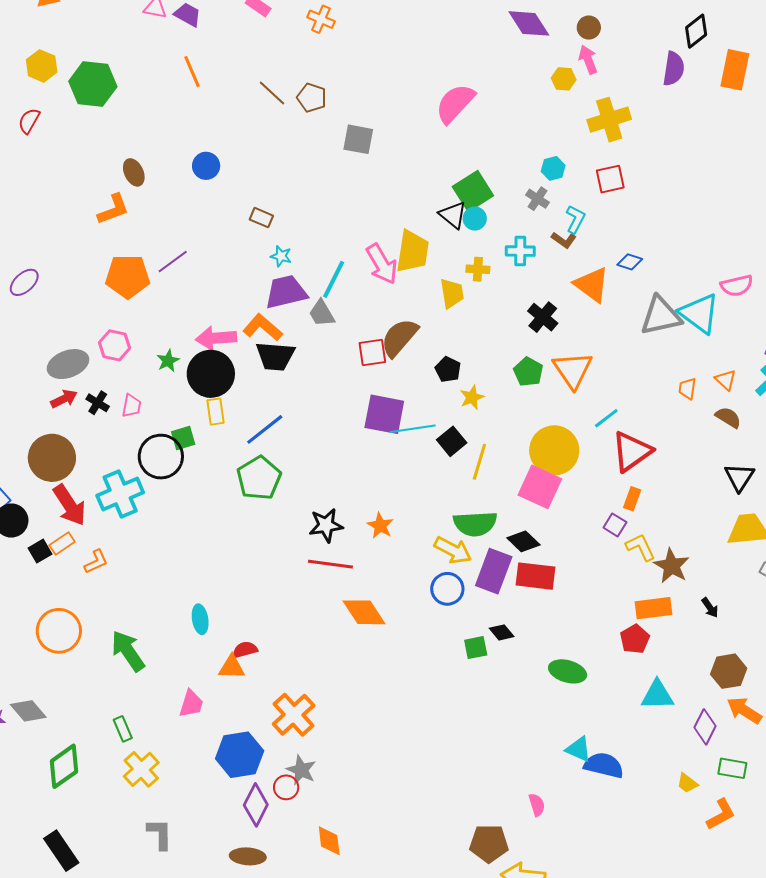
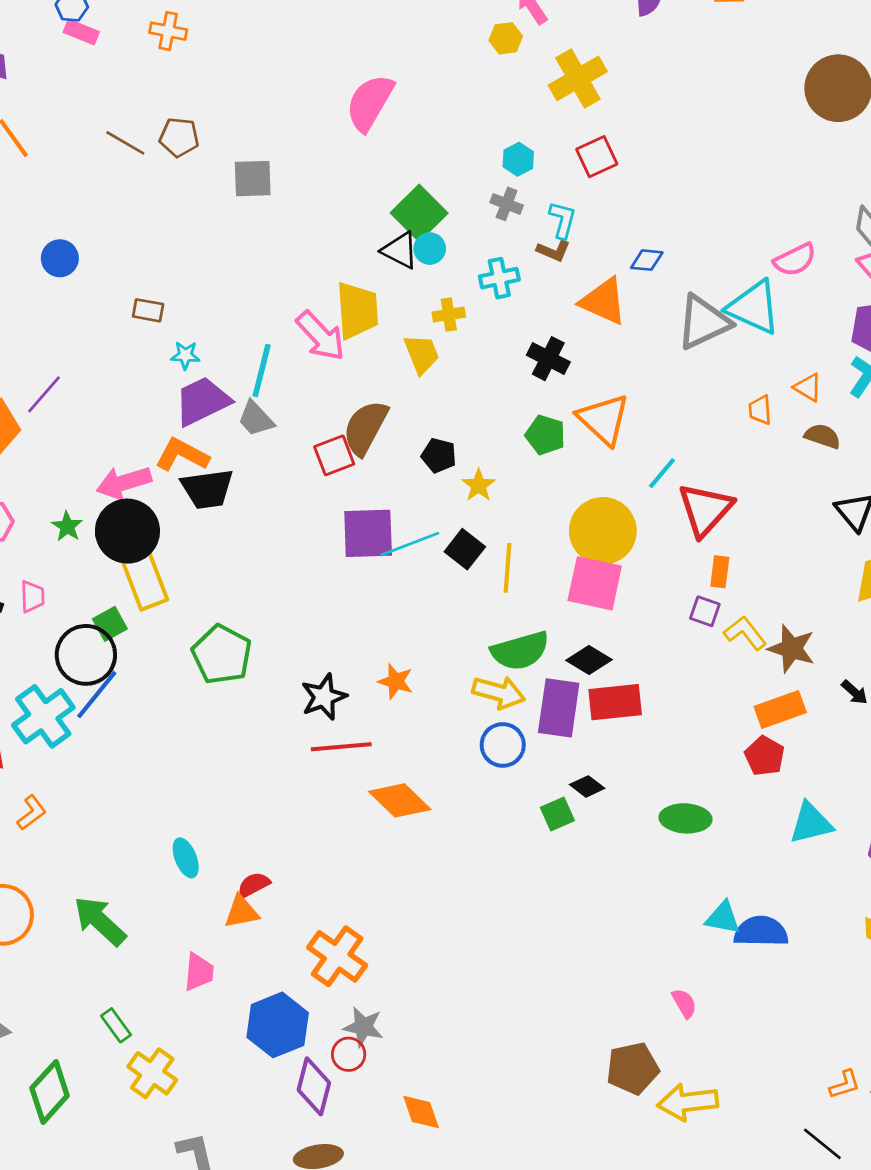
yellow rectangle: (215, 412) -> (145, 580), size x1.6
blue line: (265, 429) -> (97, 695), moved

